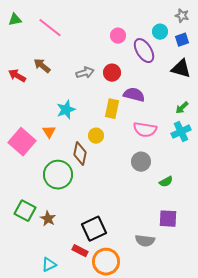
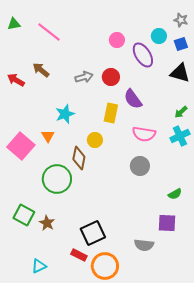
purple semicircle: (134, 95) -> (133, 99), turned -140
green semicircle: (166, 182) -> (175, 194), moved
cyan triangle: (49, 265) -> (39, 266), moved

